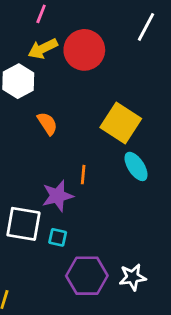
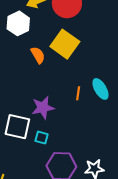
yellow square: (121, 123) -> (65, 44), moved
orange line: (83, 175) -> (78, 93), moved

